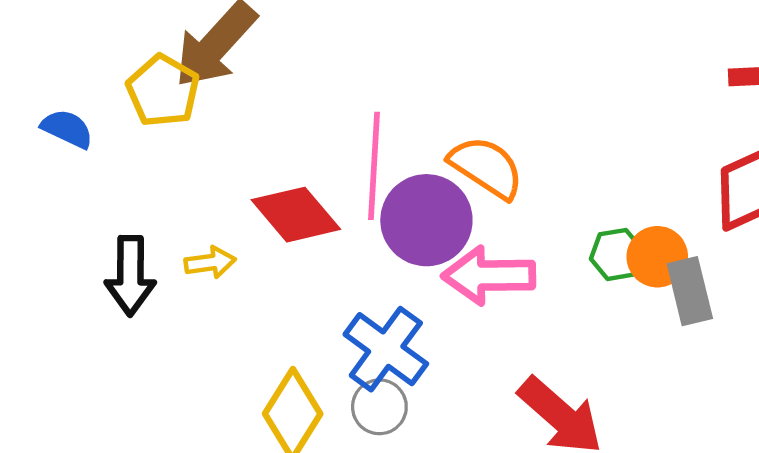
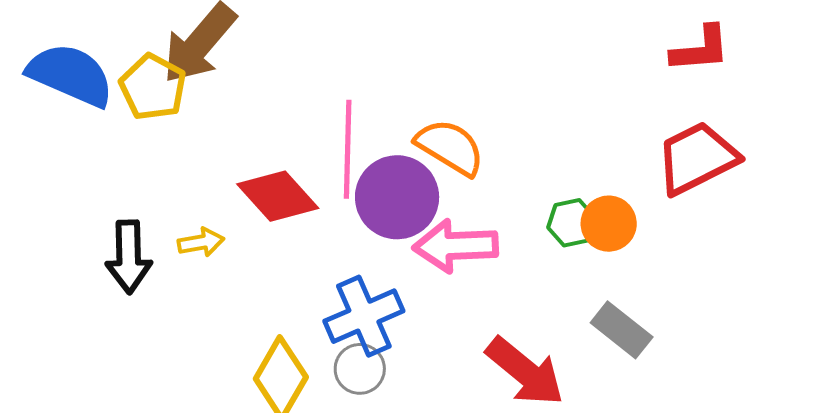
blue semicircle: (67, 129) -> (70, 75), moved, size x1.8
gray rectangle: (690, 291) -> (622, 330), moved, turned -36
blue cross: (386, 349) -> (364, 316), turned 32

